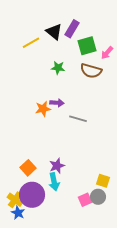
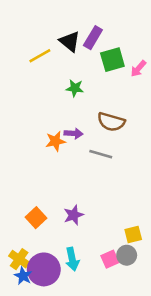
brown semicircle: (91, 71) -> (111, 122), moved
yellow square: (103, 181) -> (133, 234), turned -32
cyan arrow: (54, 182) -> (72, 259), moved
purple circle: (32, 195) -> (44, 269), moved

